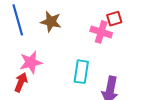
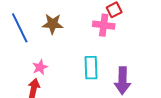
pink star: (31, 62) -> (40, 67), size x0.7

